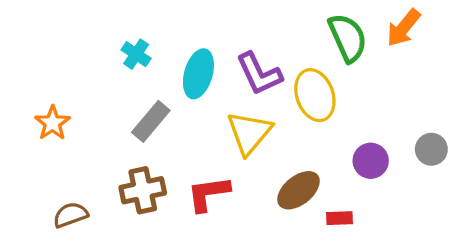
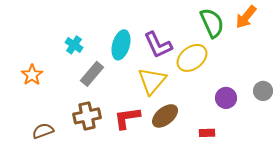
cyan cross: (136, 54) -> (74, 45), moved
yellow ellipse: (315, 95) -> (192, 58), turned 72
brown ellipse: (298, 190) -> (165, 116), moved

